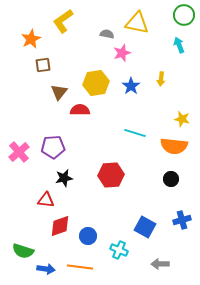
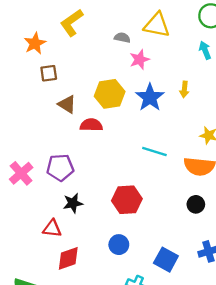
blue star: (131, 86) -> (150, 97), size x1.4
brown triangle: (59, 92) -> (67, 104), turned -36
blue circle: (88, 236) -> (119, 245), moved

